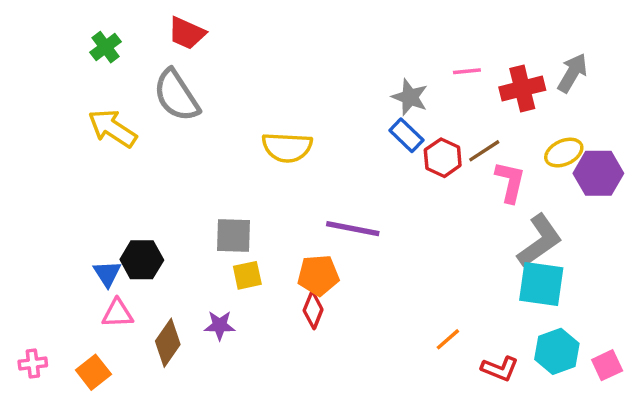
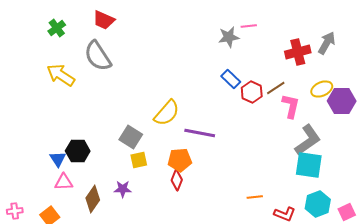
pink line: (467, 71) -> (249, 26), moved
gray star: (410, 97) -> (229, 37), moved, turned -30
yellow semicircle: (287, 147) -> (167, 113), moved, turned -52
gray square: (233, 236) -> (131, 137), turned 30
orange line: (448, 339) -> (255, 197), turned 35

